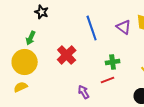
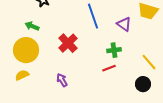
purple triangle: (124, 27) -> (124, 24), moved
green arrow: (31, 38) -> (32, 26), turned 88
purple arrow: (84, 92) -> (62, 80), moved

